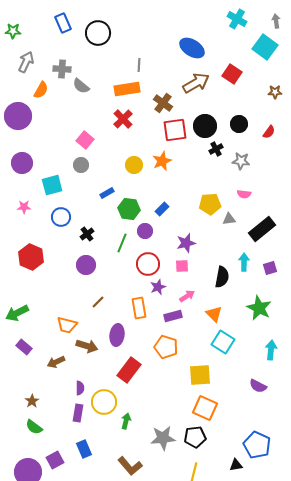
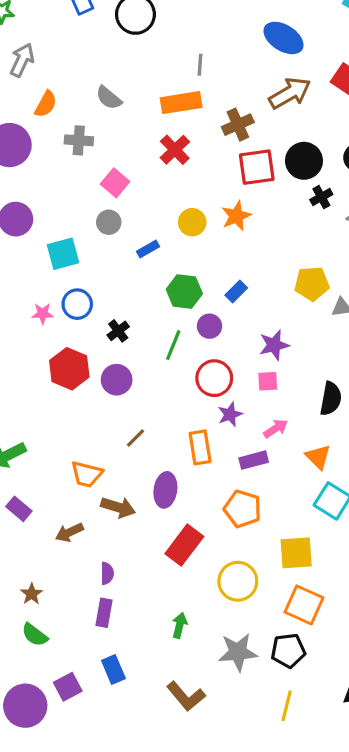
gray cross: (62, 69) -> (79, 140), moved
brown cross: (163, 103) -> (238, 125), turned 30
blue rectangle: (107, 193) -> (148, 249), moved
pink star: (24, 207) -> (43, 314), moved
red hexagon: (31, 257) -> (69, 369), moved
yellow circle: (104, 402) -> (238, 581), moved

